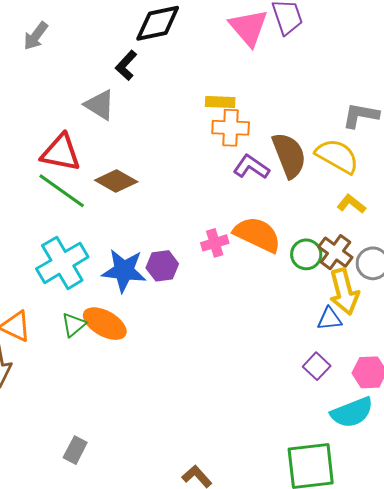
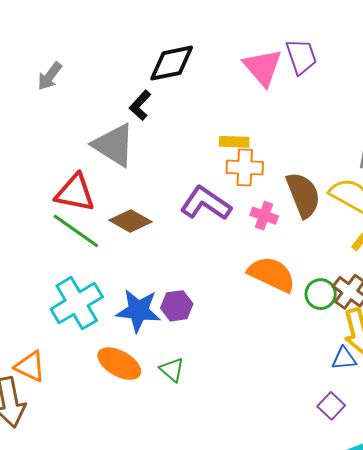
gray triangle: (100, 105) -> (114, 145), size x1.4
purple L-shape: (251, 167) -> (206, 203), moved, size x1.4
pink cross: (215, 243) -> (264, 216), moved, turned 36
green triangle: (74, 325) -> (172, 370), moved, turned -40

